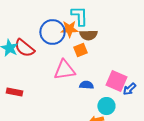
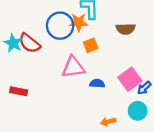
brown semicircle: (88, 35) -> (126, 29), moved
pink square: (116, 81) -> (130, 79), turned 30
cyan circle: (106, 106) -> (138, 111), moved

